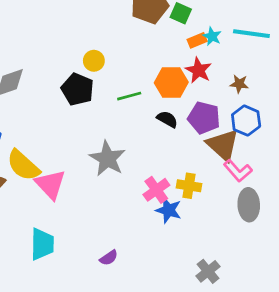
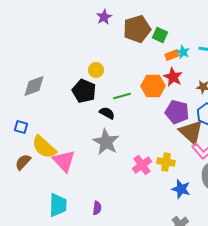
black semicircle: (167, 119) -> (107, 113), moved
blue star: (169, 210) -> (181, 189), moved
purple semicircle: (109, 258) -> (97, 208), moved, turned -48

